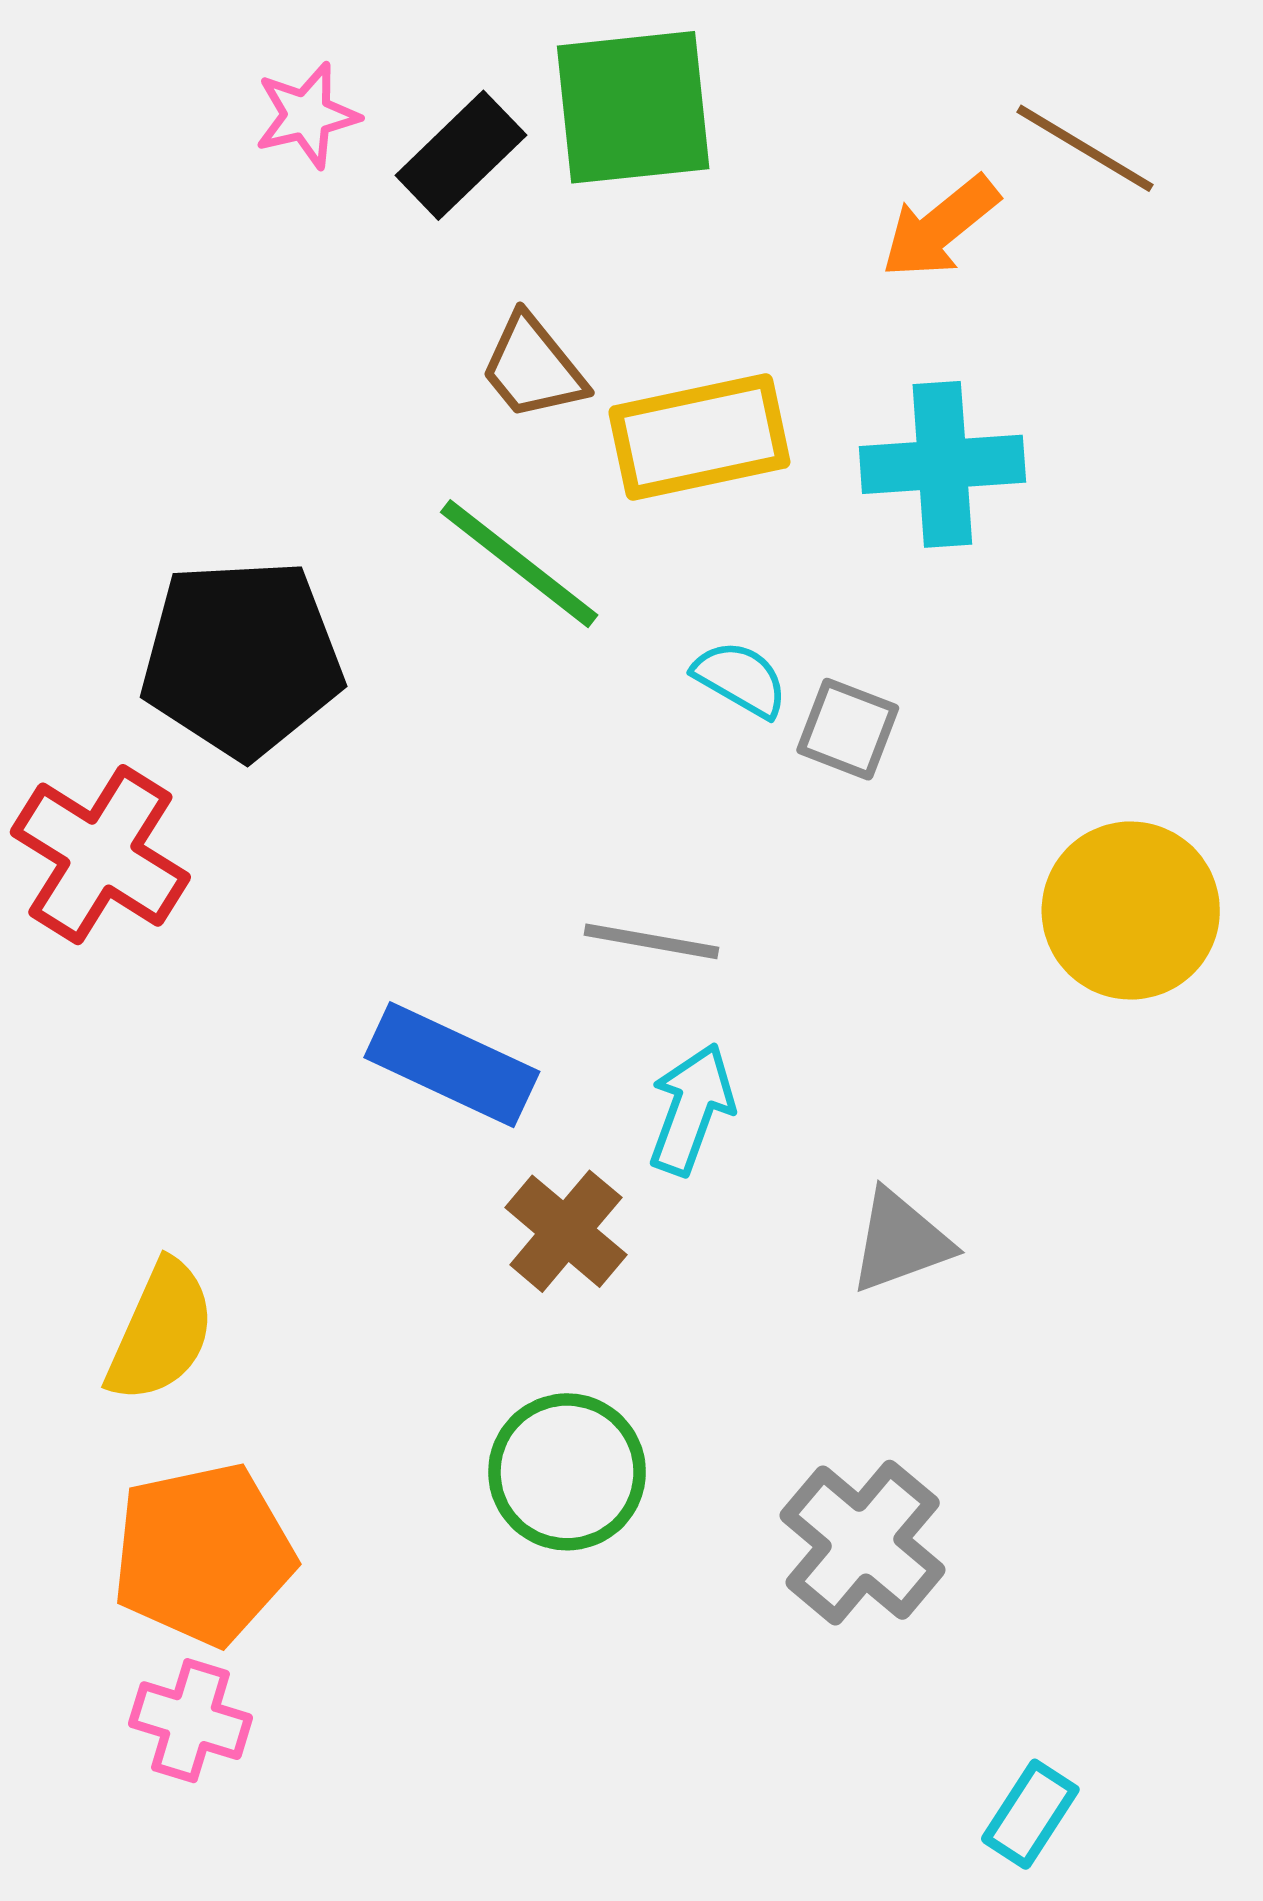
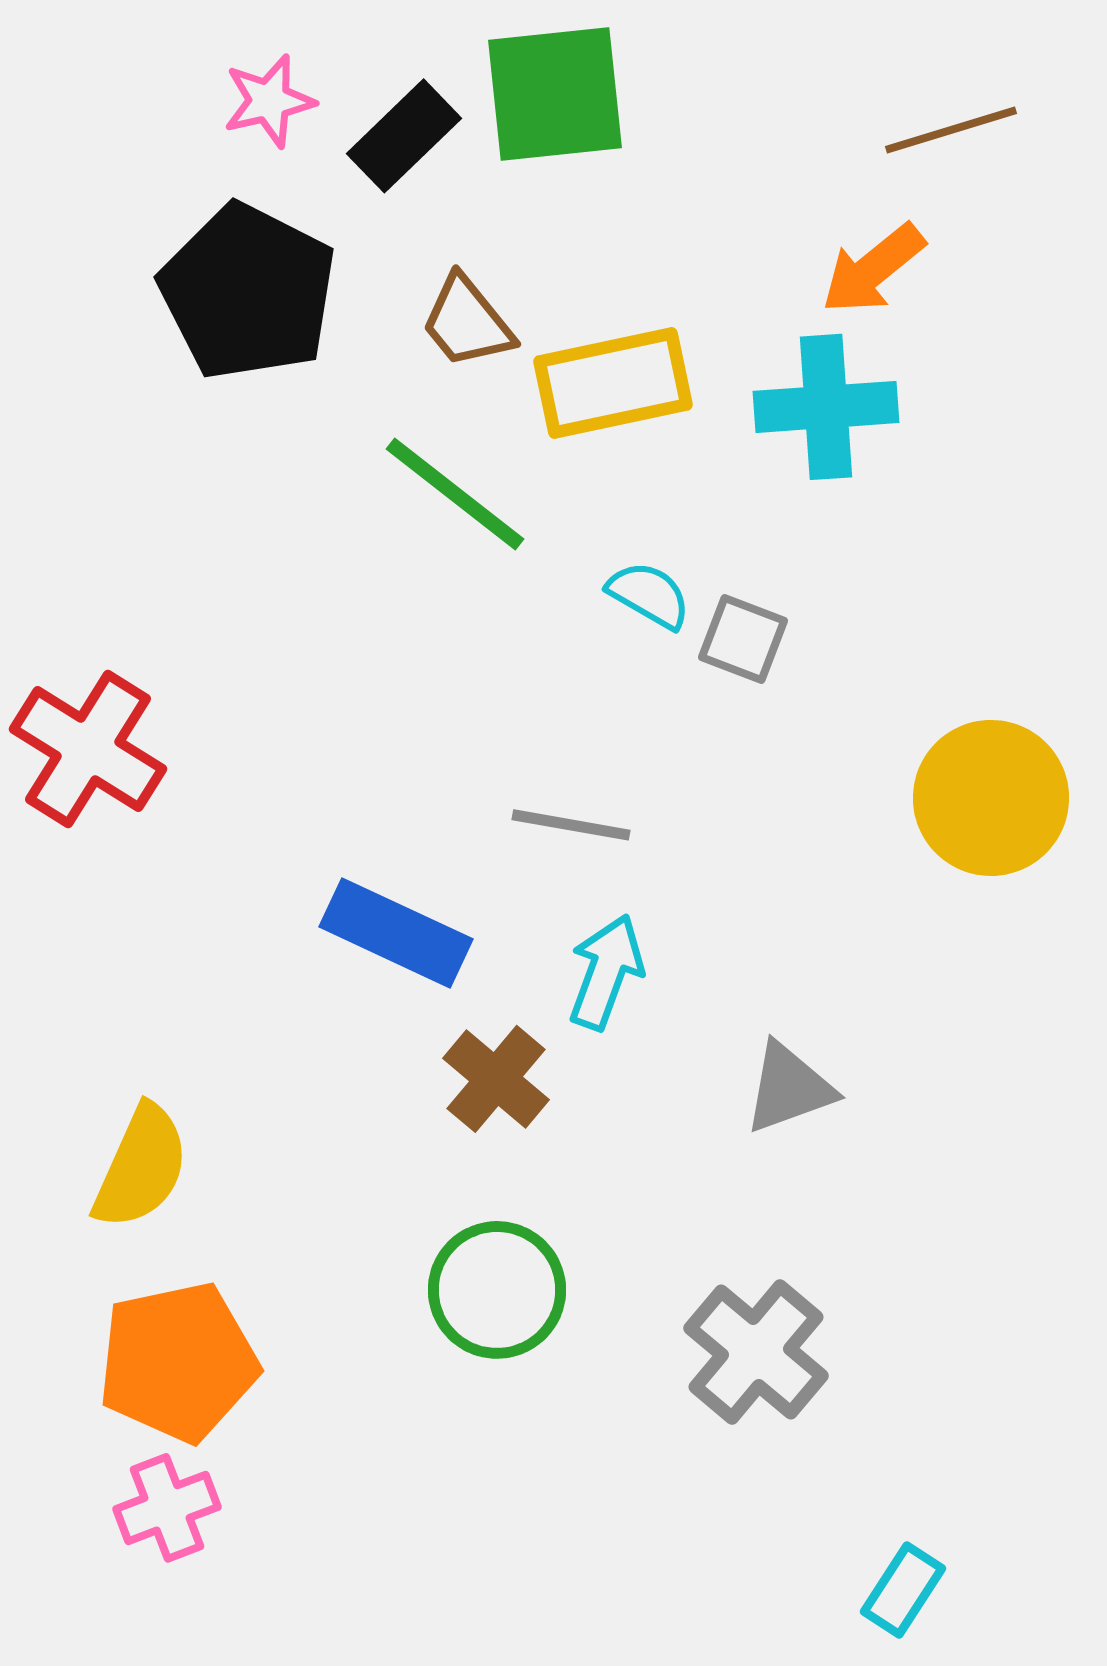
brown line: (1085, 148) -> (951, 130), turned -48
orange arrow: (940, 227) -> (873, 269), moved
black pentagon: (242, 658) -> (248, 292), moved, turned 30
pink cross: (191, 1721) -> (167, 1508), turned -38

